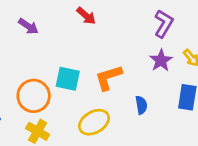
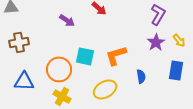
purple arrow: (28, 26) -> (67, 20), moved

